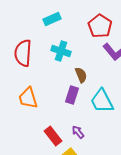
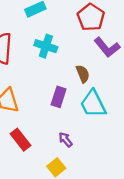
brown semicircle: (81, 75) -> (83, 74), moved
red rectangle: (53, 136) -> (20, 140), moved

